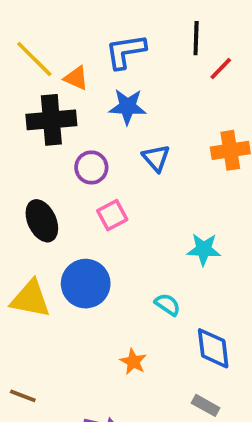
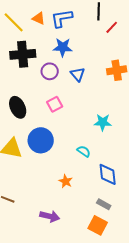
orange triangle: (76, 78) -> (39, 18), moved
purple circle: (91, 167) -> (50, 71), moved

